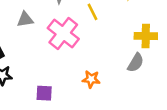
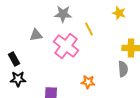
gray semicircle: (136, 63) -> (123, 69), turned -35

